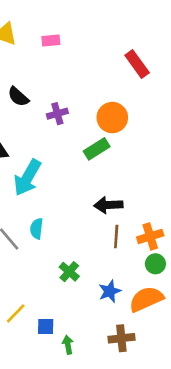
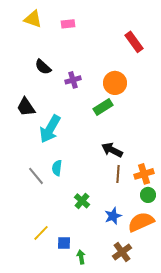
black arrow: (108, 205) -> (112, 150), turned 30
brown cross: (121, 338) -> (122, 252), turned -30

